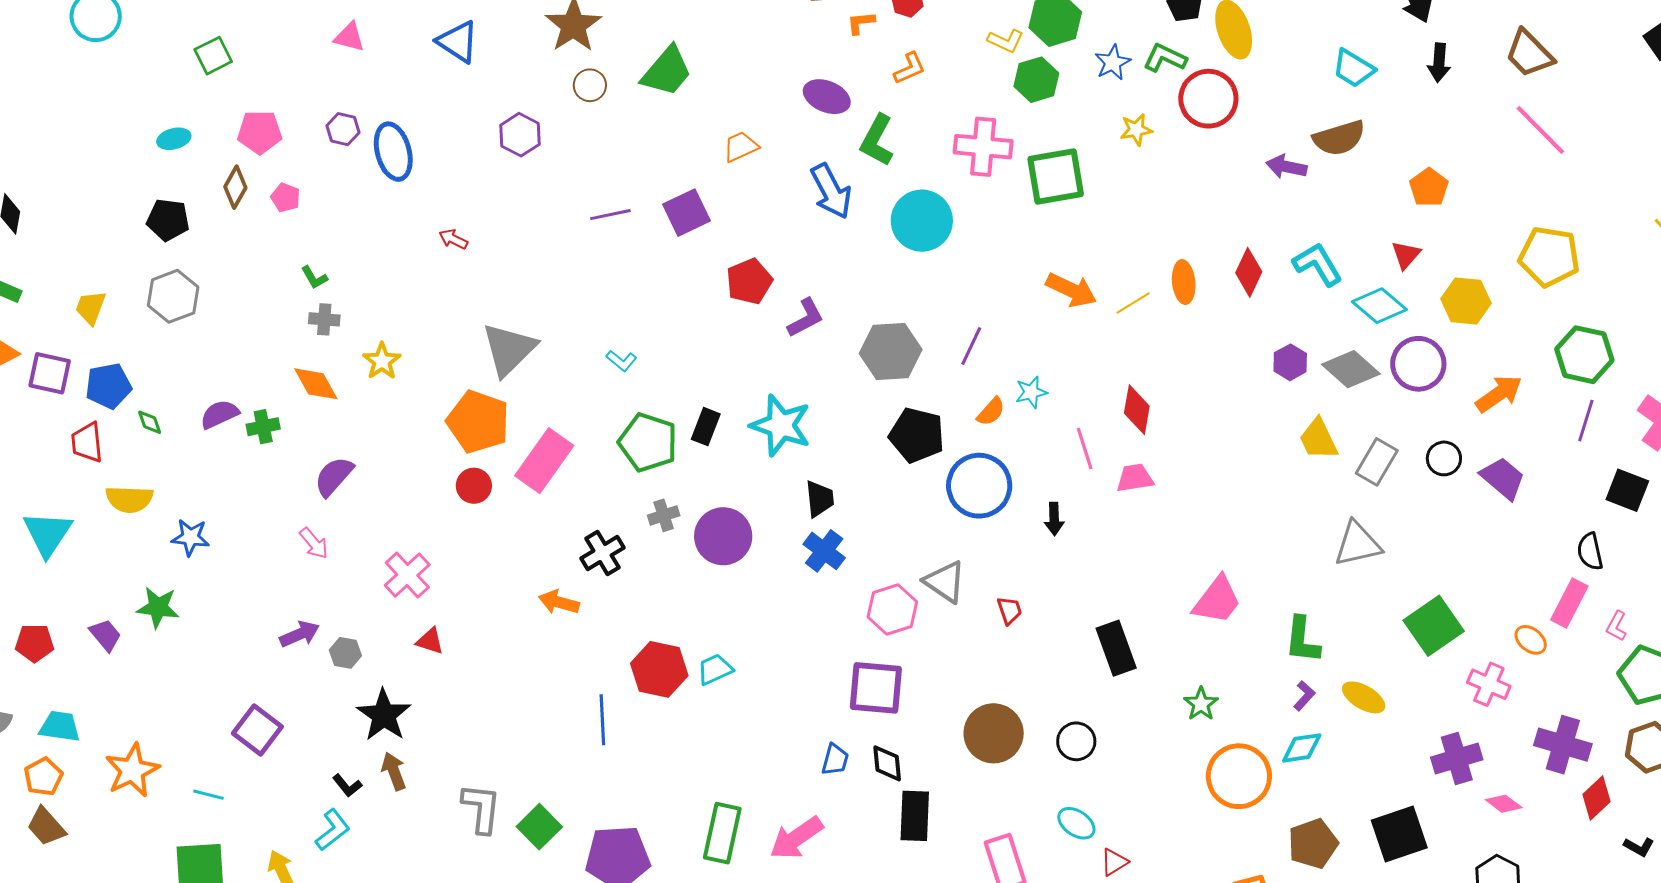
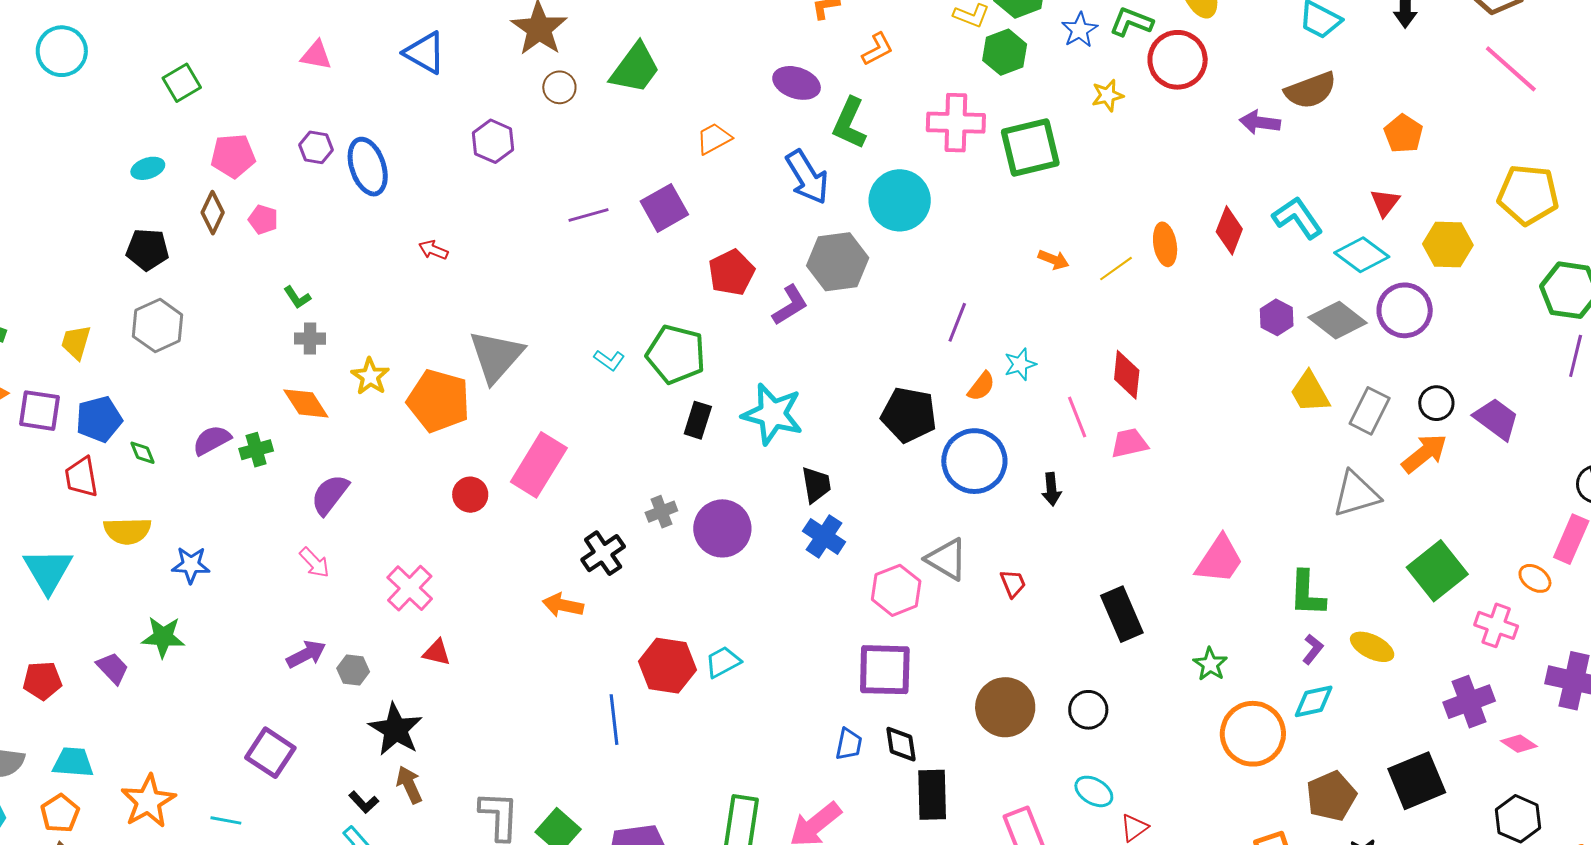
orange arrow: (1071, 290) -> (1053, 260), size x0.6
gray hexagon: (891, 351) -> (838, 262), moved
orange arrow: (1499, 394) -> (1424, 453), moved
orange pentagon: (478, 422) -> (439, 401), moved
green pentagon: (648, 442) -> (676, 354), moved

